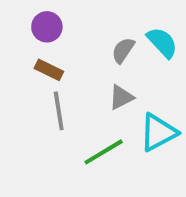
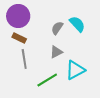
purple circle: (47, 27) -> (18, 16), size x1.5

